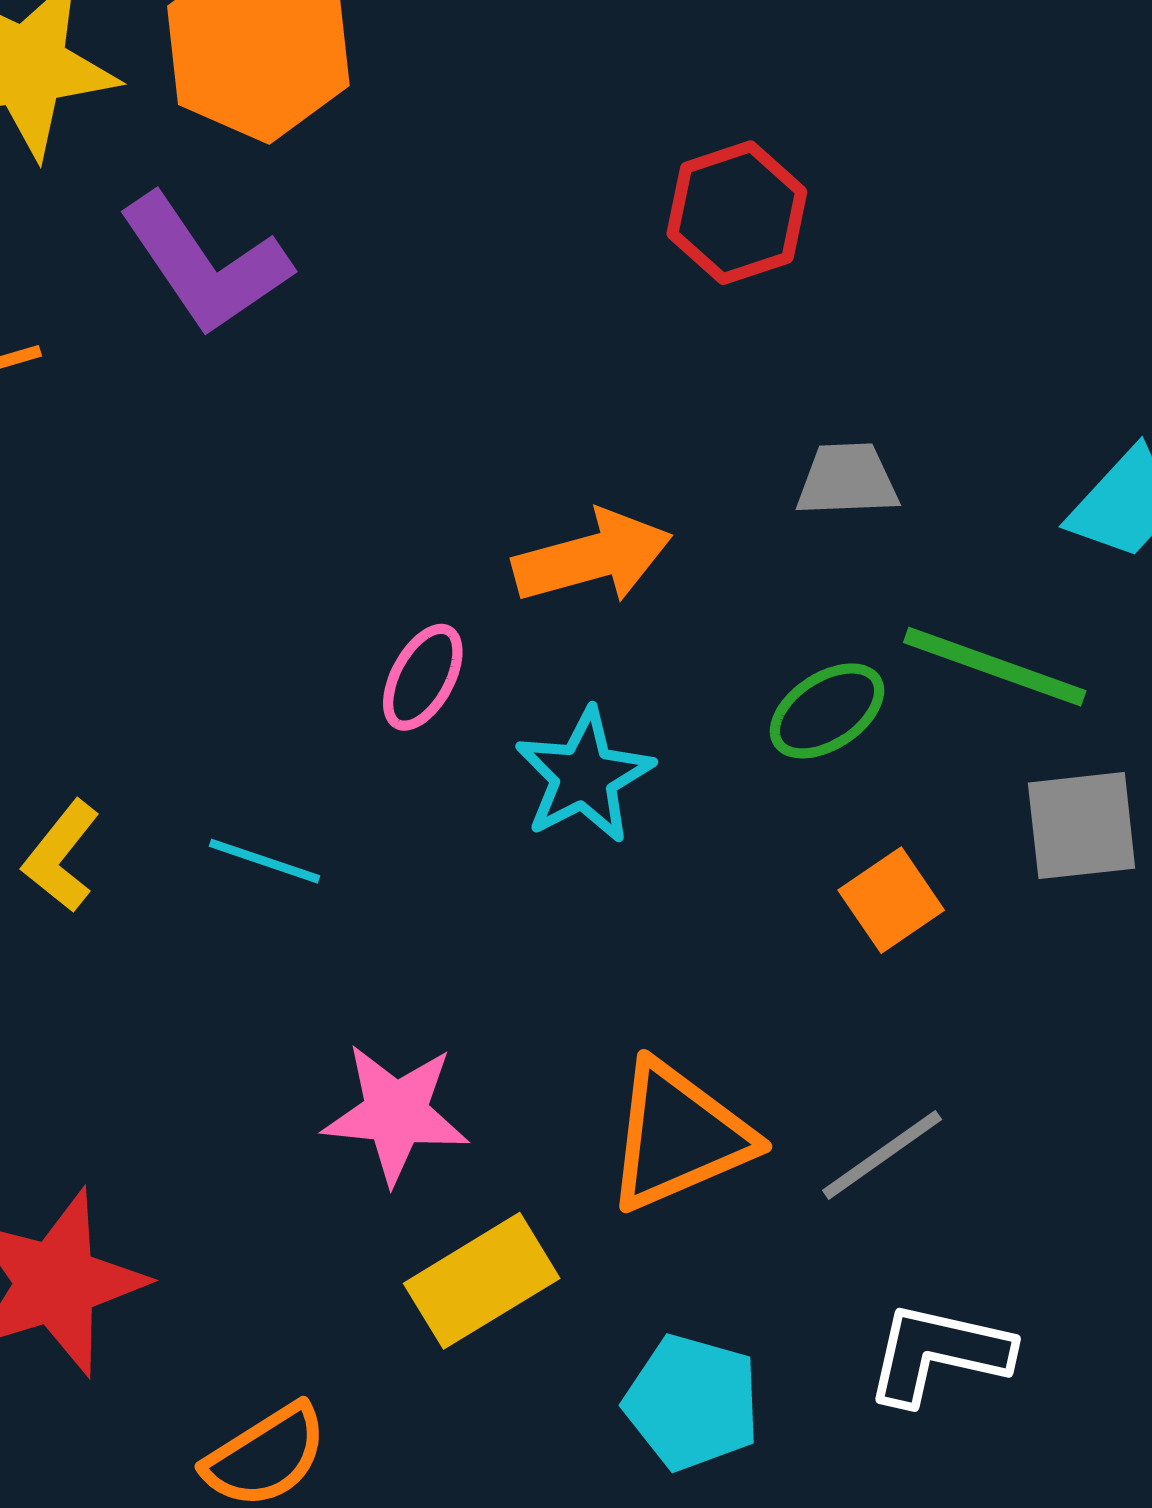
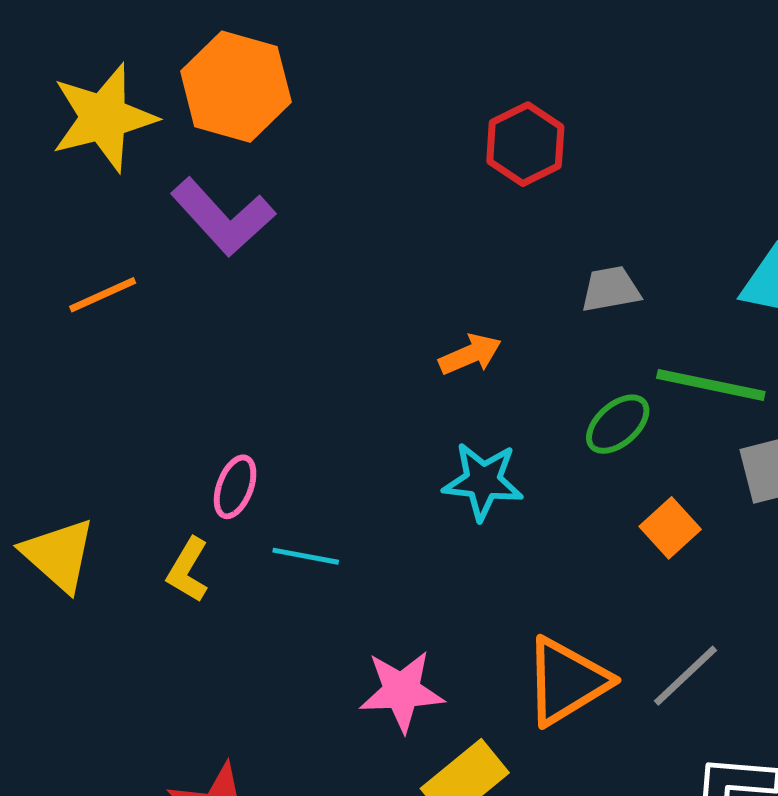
orange arrow: (593, 557) -> (470, 354), size x0.7
pink ellipse: (423, 677) -> (235, 487), moved
cyan star: (584, 776) -> (483, 481), turned -30

